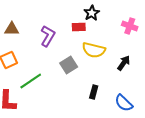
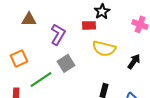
brown triangle: (12, 29) -> (29, 19), moved
gray square: (69, 65) -> (66, 63), moved

